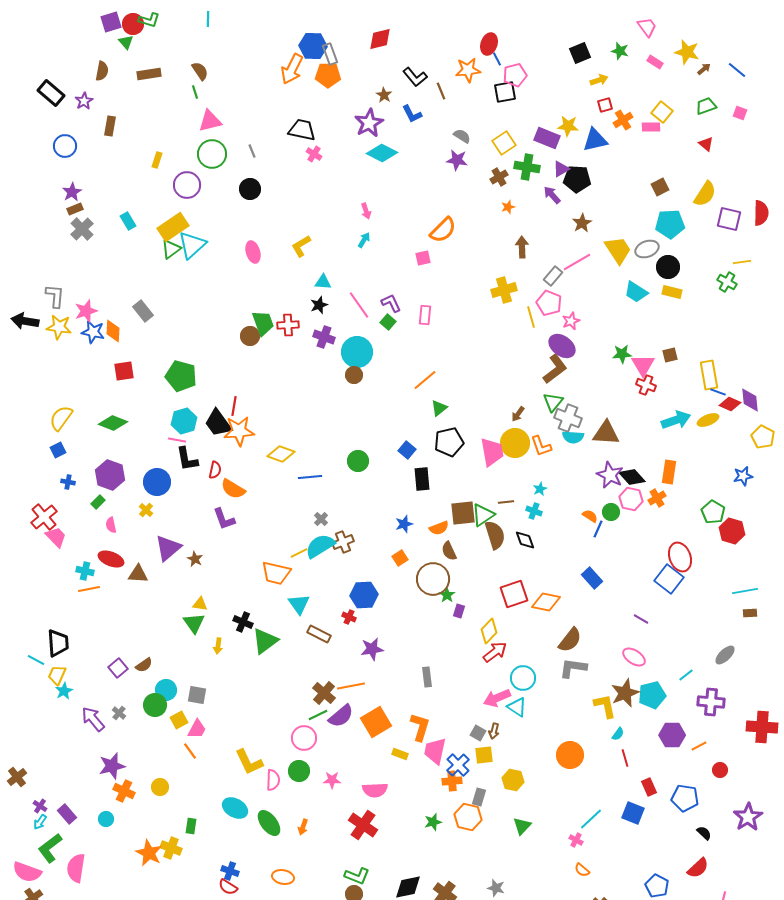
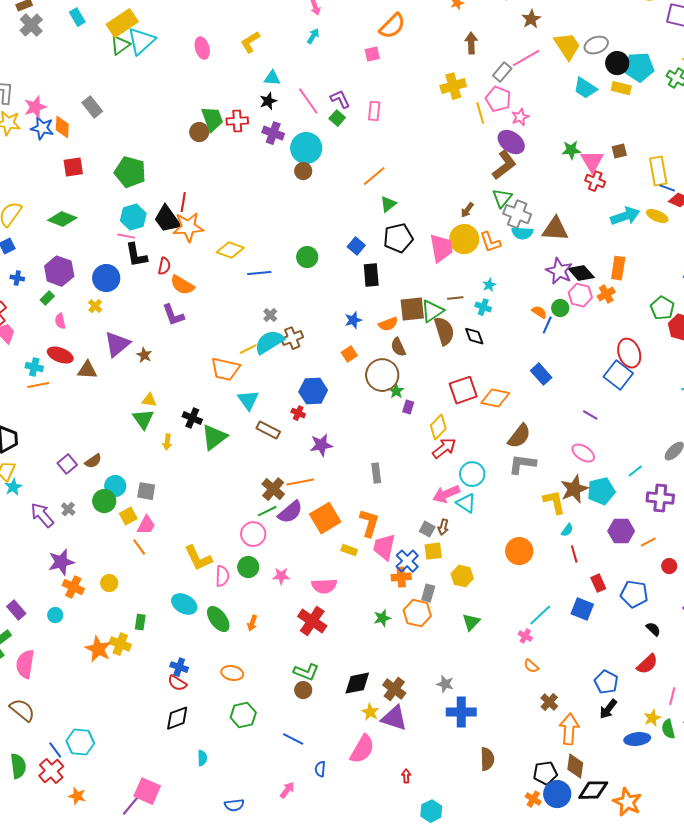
cyan pentagon: (670, 224) -> (639, 67), moved
yellow ellipse: (708, 420) -> (657, 216), turned 45

